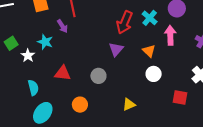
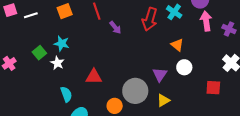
purple arrow: (62, 26) -> (115, 27), moved
pink arrow: (170, 35) -> (206, 21), moved
cyan star: (45, 42) -> (62, 43), moved
purple triangle: (116, 49) -> (160, 75), moved
gray circle: (98, 76) -> (135, 91), moved, size x1.6

